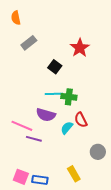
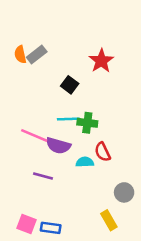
orange semicircle: (16, 18) -> (20, 54), moved
pink line: (22, 126) -> (34, 135), moved
cyan semicircle: (67, 128) -> (85, 162), turned 48
yellow rectangle: (74, 174) -> (109, 220), moved

